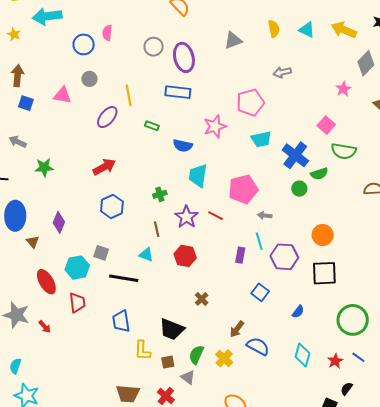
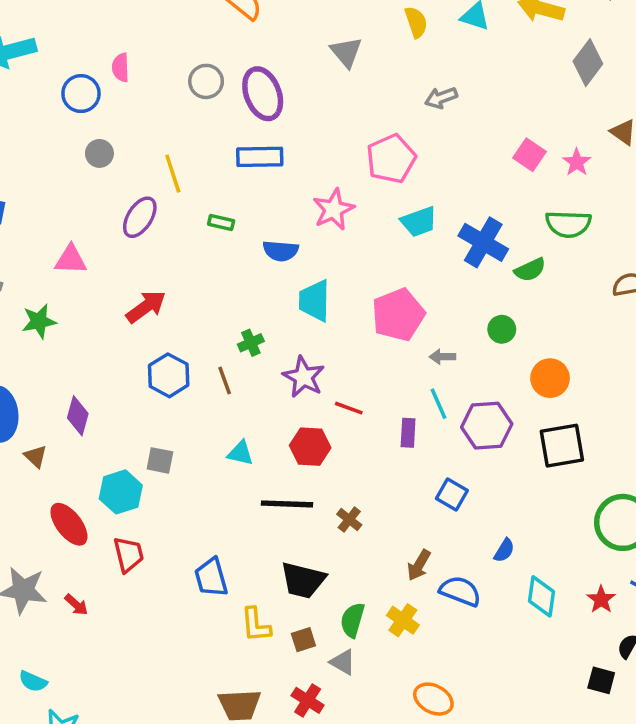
gray triangle: (233, 40) -> (346, 52), turned -42
pink star: (343, 89) -> (577, 162), moved
pink triangle: (62, 95) -> (71, 260), moved
pink square: (326, 125) -> (529, 155), moved
green circle: (299, 189) -> (502, 329), moved
red line: (216, 216) -> (349, 408), moved
brown line: (157, 229) -> (225, 381), moved
black line: (124, 278) -> (287, 504), moved
blue semicircle: (298, 312) -> (504, 550), moved
cyan semicircle: (15, 366) -> (33, 681), turned -77

